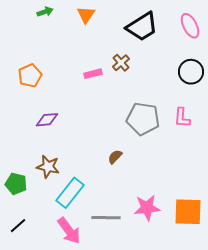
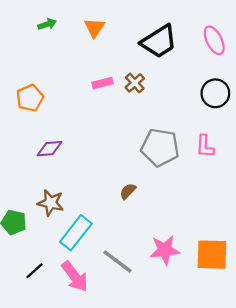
pink rectangle: (93, 74) -> (102, 83), moved
gray line: (106, 218) -> (117, 261), turned 36
black line: (18, 226) -> (35, 271), moved

